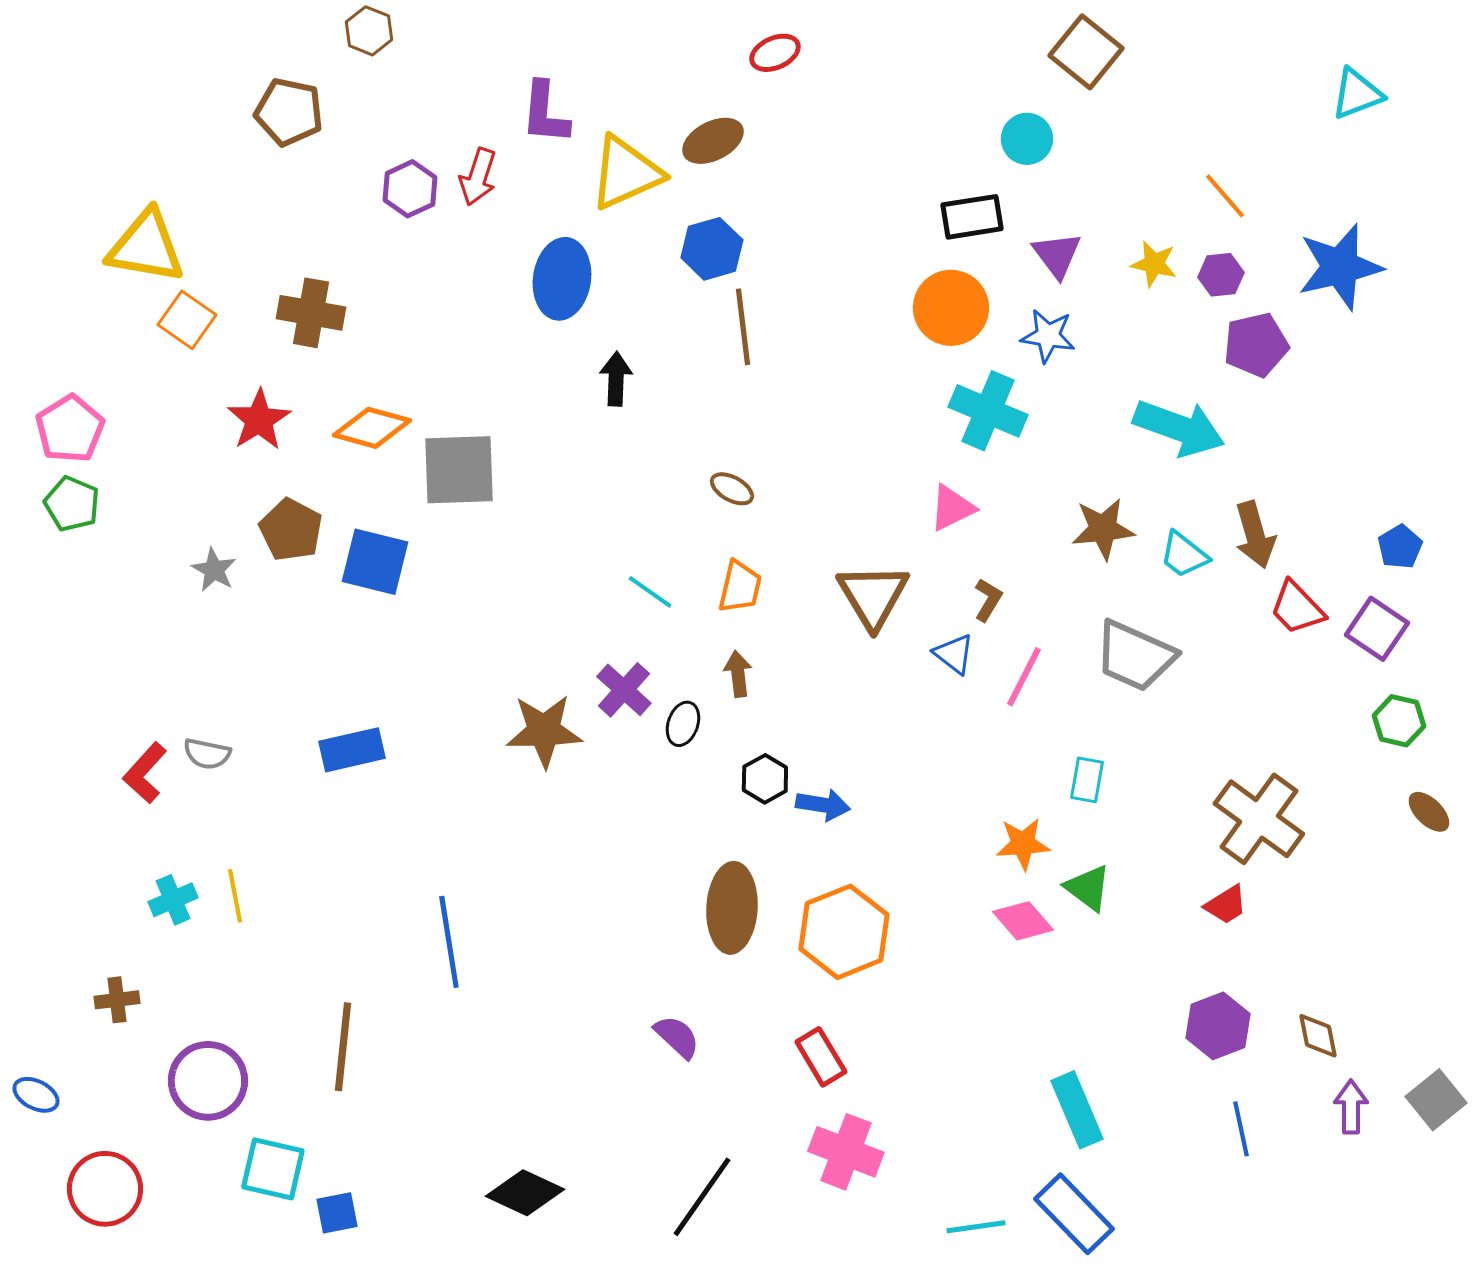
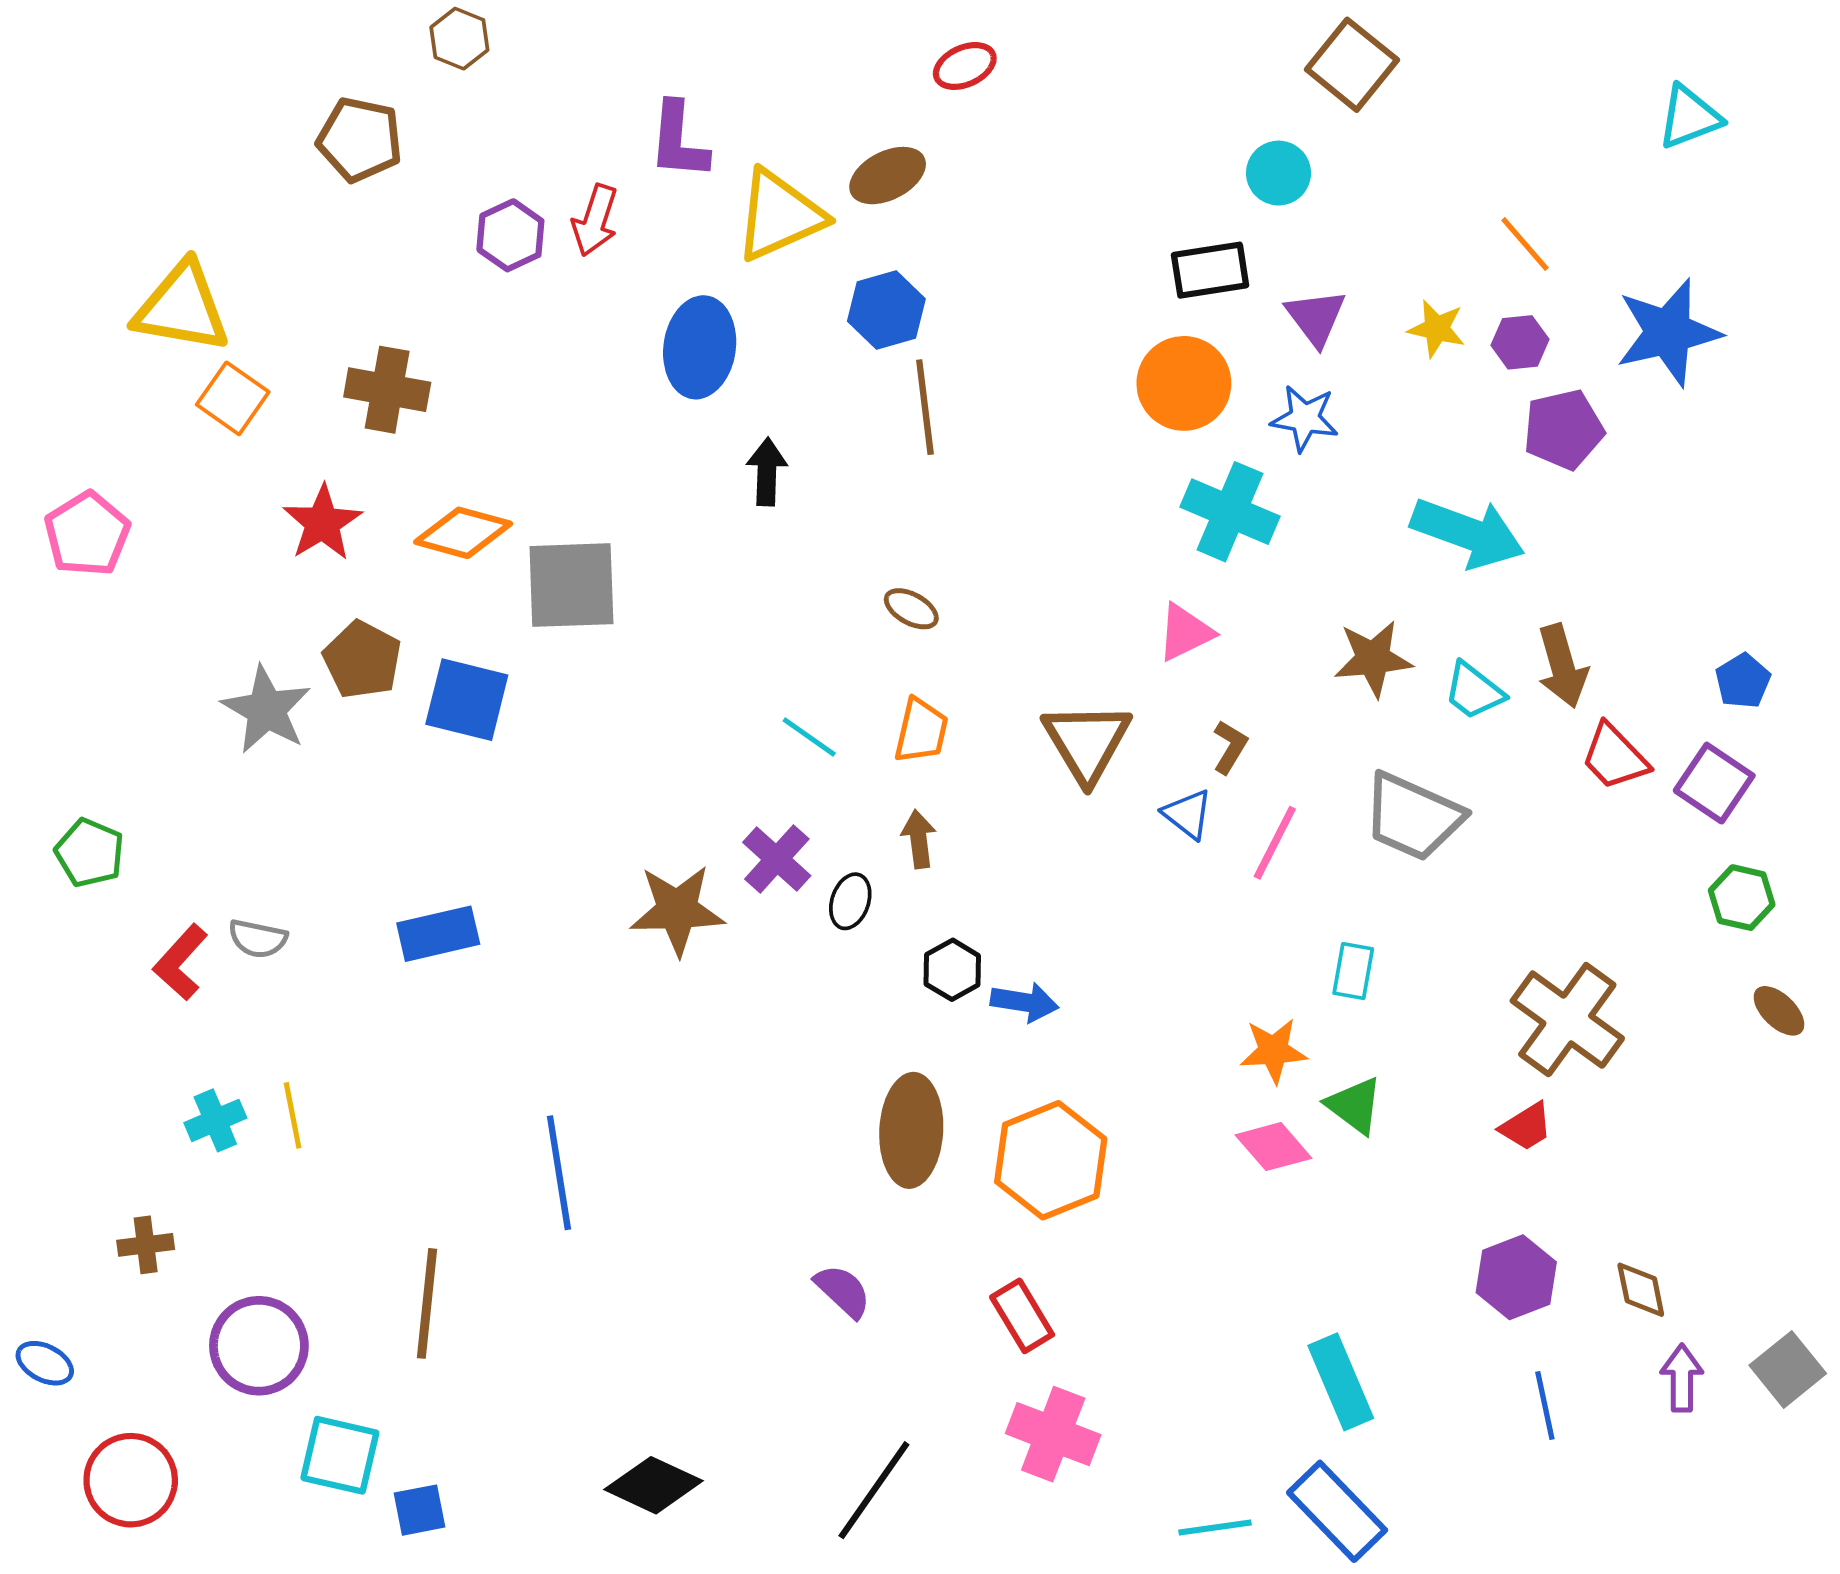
green pentagon: (72, 504) -> (90, 853), moved
gray star: (214, 570) -> (266, 710), size x1.6

